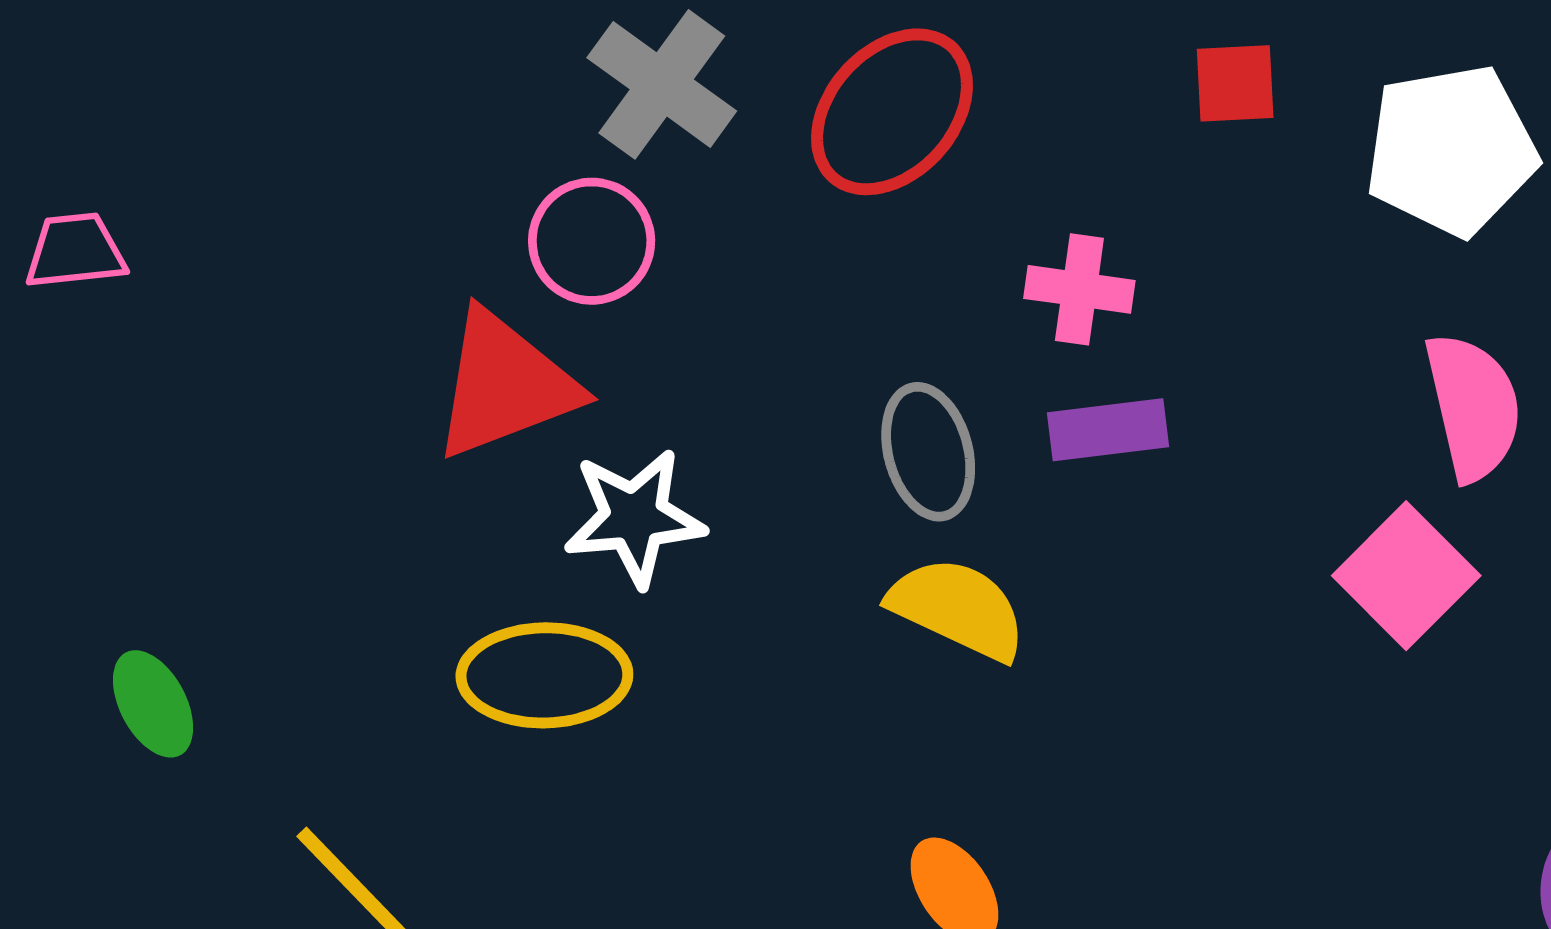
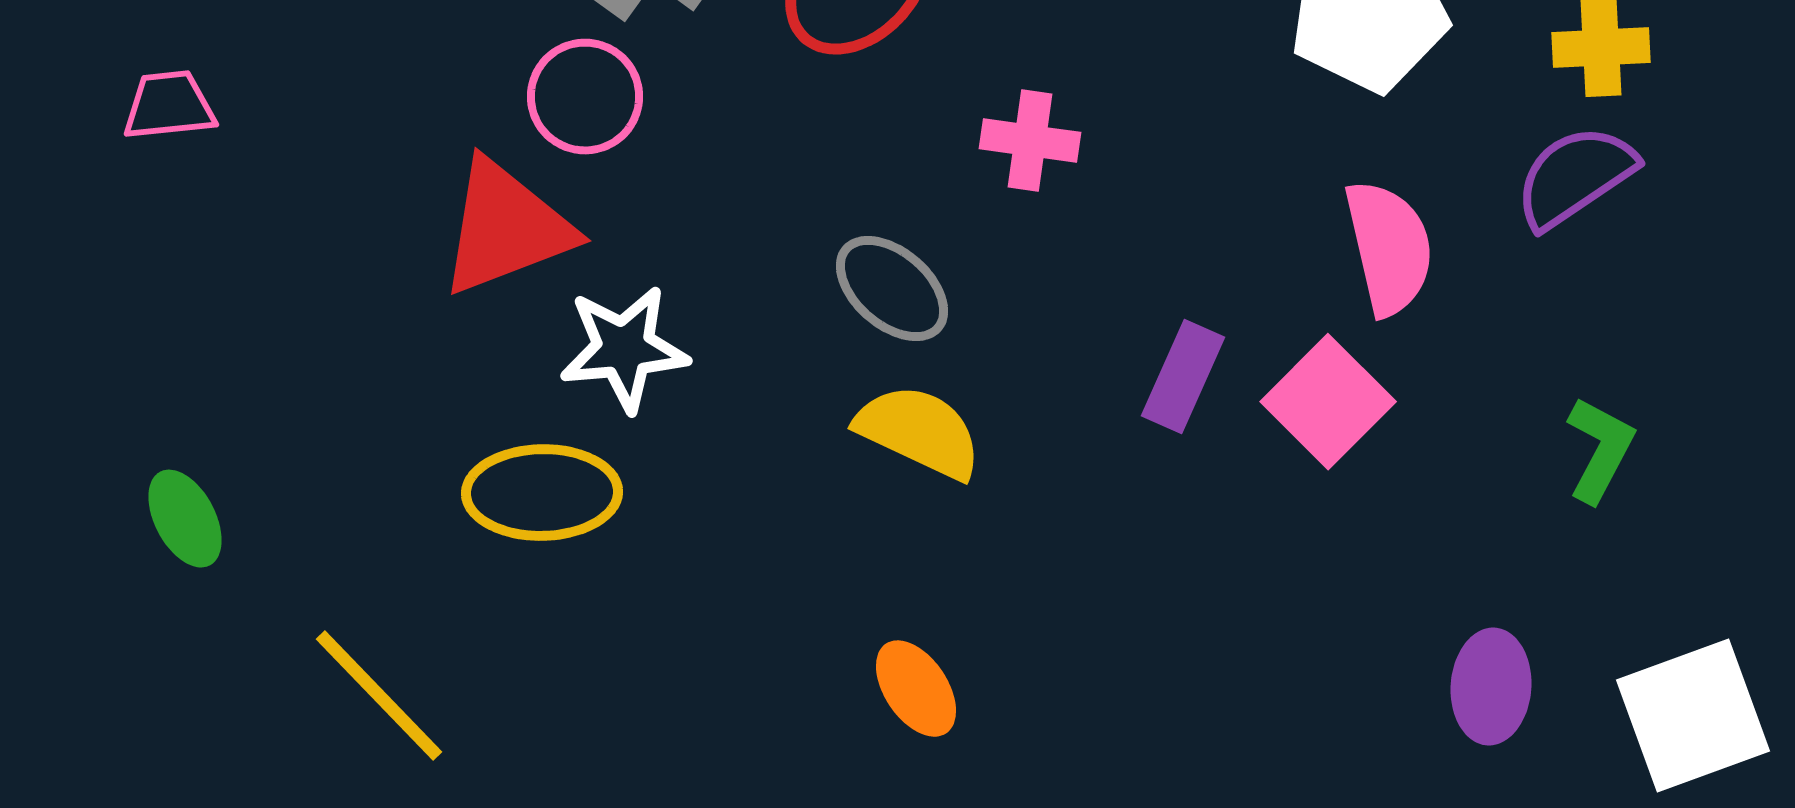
pink trapezoid: (75, 251) -> (169, 106), moved
purple rectangle: (1108, 430) -> (1183, 377), moved, turned -59
gray ellipse: (928, 452) -> (892, 289), turned -34

